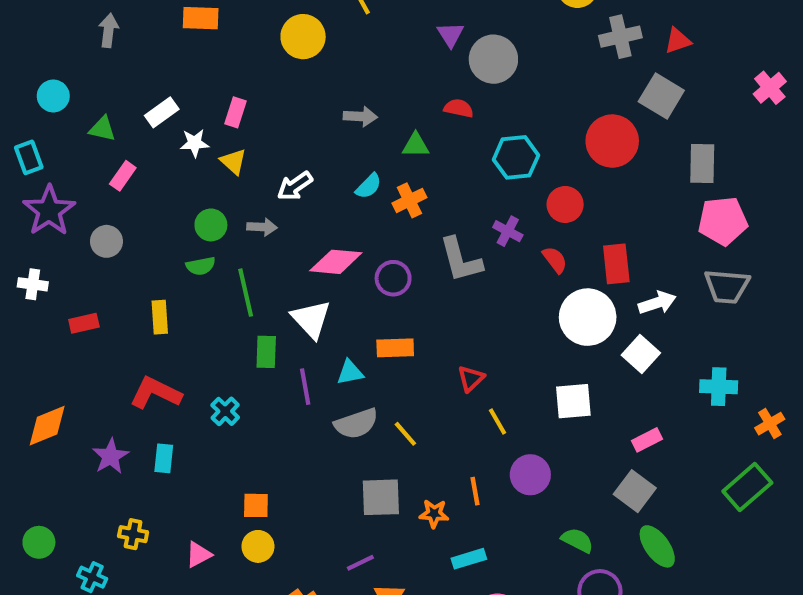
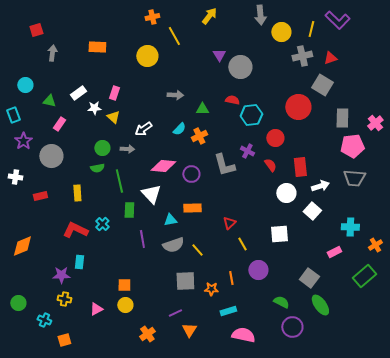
pink cross: (770, 88) -> (375, 123), moved
red semicircle: (459, 108) -> (232, 100), moved
purple star: (49, 211) -> (23, 141), size x0.7
gray circle: (106, 241) -> (51, 156), size x1.5
white circle: (588, 317) -> (286, 193), size x0.7
purple line: (305, 387) -> (142, 239), moved
cyan cross: (225, 411) -> (102, 224), moved
pink rectangle: (647, 440) -> (334, 252), moved
purple star: (111, 456) -> (61, 275), moved, turned 30

